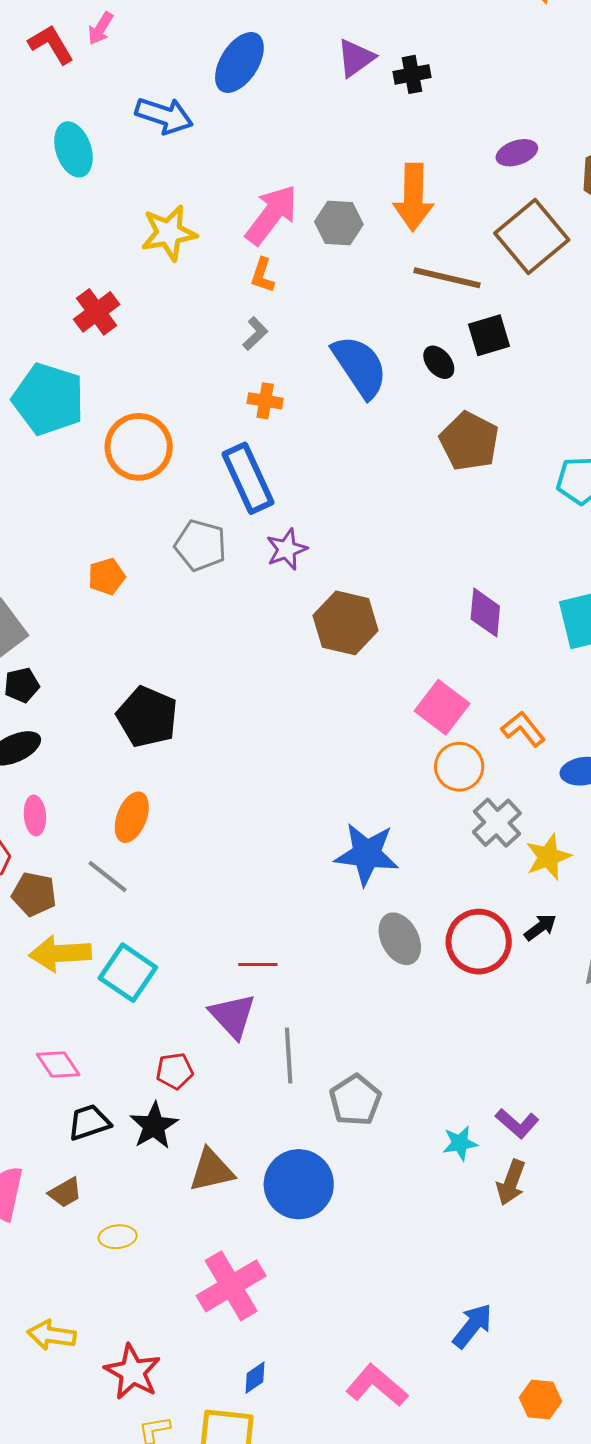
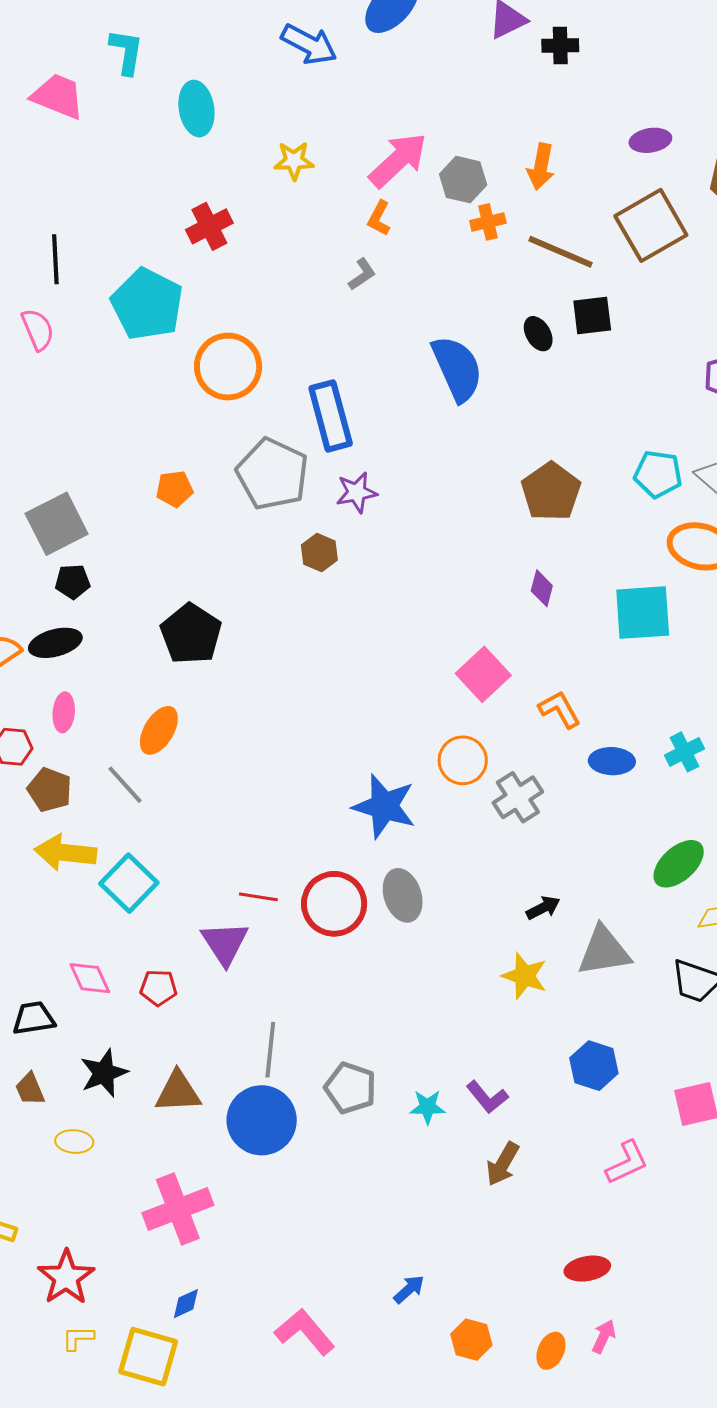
cyan ellipse: (73, 149) -> (196, 109), moved
orange arrow: (413, 197) -> (541, 167), size x0.7
yellow star: (169, 233) -> (294, 161), size x0.7
blue semicircle: (360, 367) -> (457, 369), moved
orange cross: (265, 401) -> (488, 222), moved, turned -32
brown pentagon: (469, 441) -> (551, 492), moved
gray pentagon: (201, 545) -> (272, 474), size x1.4
purple diamond: (485, 613) -> (542, 588), size x0.7
brown hexagon: (346, 623) -> (319, 553), moved, size x0.6
orange circle: (459, 767) -> (463, 760), moved
yellow star: (548, 857) -> (525, 976), moved, turned 30
red circle: (479, 942) -> (334, 904), moved
gray line: (289, 1056) -> (270, 1050), moved
pink diamond: (58, 1064) -> (90, 978), moved
gray pentagon: (355, 1100) -> (350, 1088), moved, turned -30
black trapezoid: (89, 1122) -> (34, 1018), moved
black star: (154, 1126) -> (104, 1073), moved
brown arrow: (511, 1182) -> (503, 1164), moved
brown trapezoid: (65, 1193) -> (30, 1089), turned 87
blue arrow: (472, 1326) -> (409, 1289), size x0.7
orange hexagon: (540, 1399) -> (471, 1340), moved

